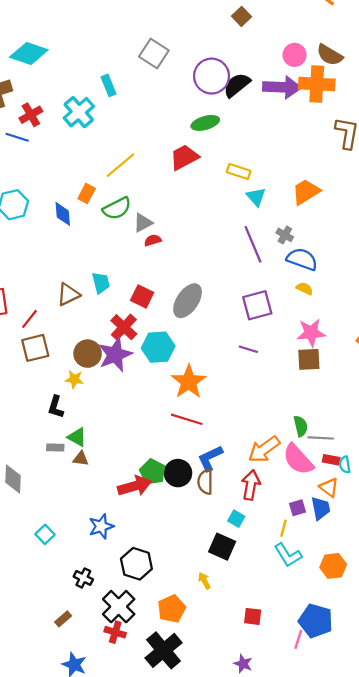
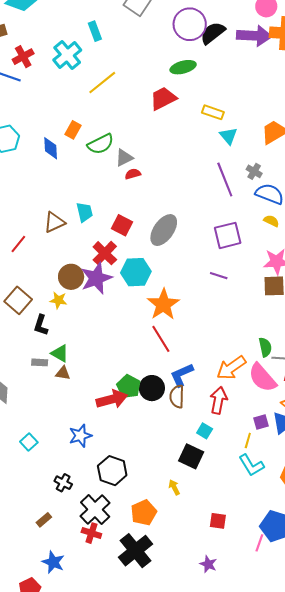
yellow line: (120, 165) -> (102, 83), moved
brown square: (35, 348) -> (18, 300), moved, turned -36
red line: (187, 419) -> (161, 339), turned 40

